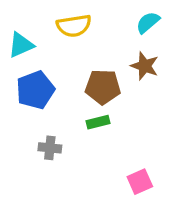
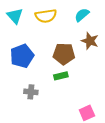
cyan semicircle: (148, 23) -> (82, 15), moved
cyan triangle: (21, 45) -> (15, 16), moved, turned -48

